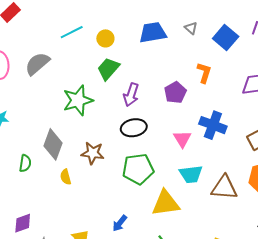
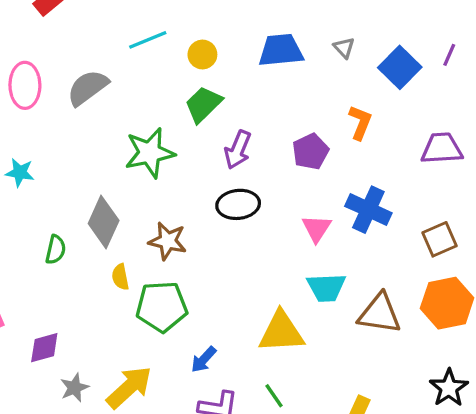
green pentagon: (138, 169) -> (162, 307), moved

